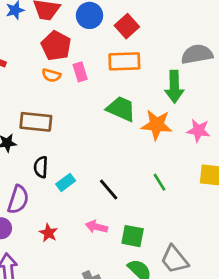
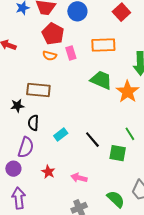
red square: (127, 26) -> (121, 12), moved
orange star: (157, 125) -> (127, 92), turned 30
black semicircle: (41, 167) -> (33, 123), moved
pink arrow: (96, 227) -> (79, 178), moved
green square: (133, 236) -> (118, 153), moved

